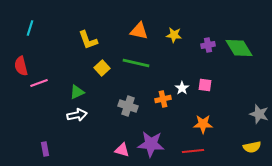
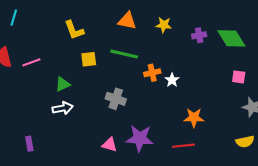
yellow square: (102, 68) -> (89, 59), turned 35
pink line: (39, 83) -> (31, 62), moved
pink square: (205, 85) -> (239, 77), moved
orange cross: (163, 99) -> (152, 73), moved

